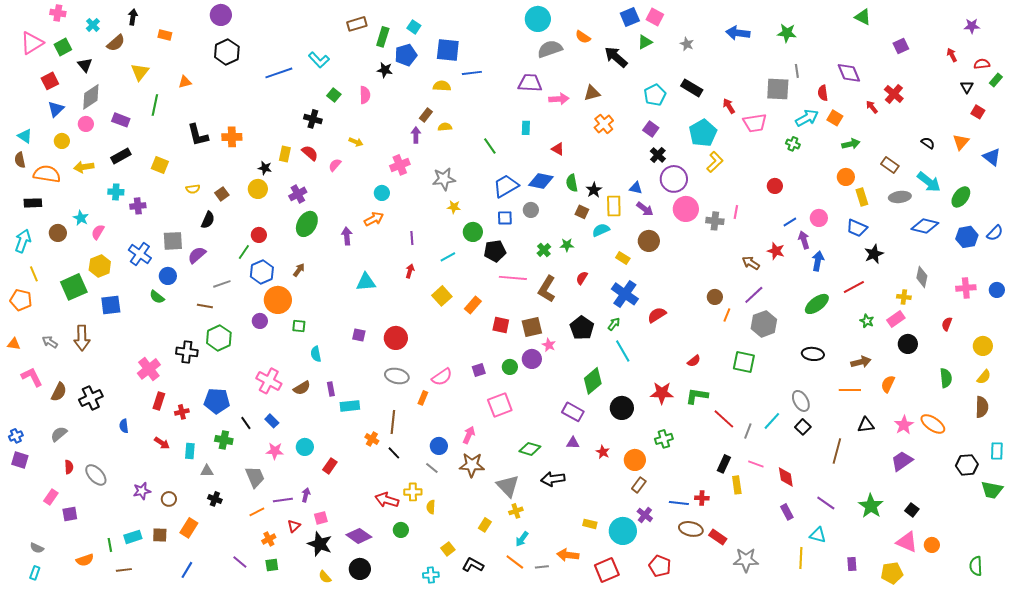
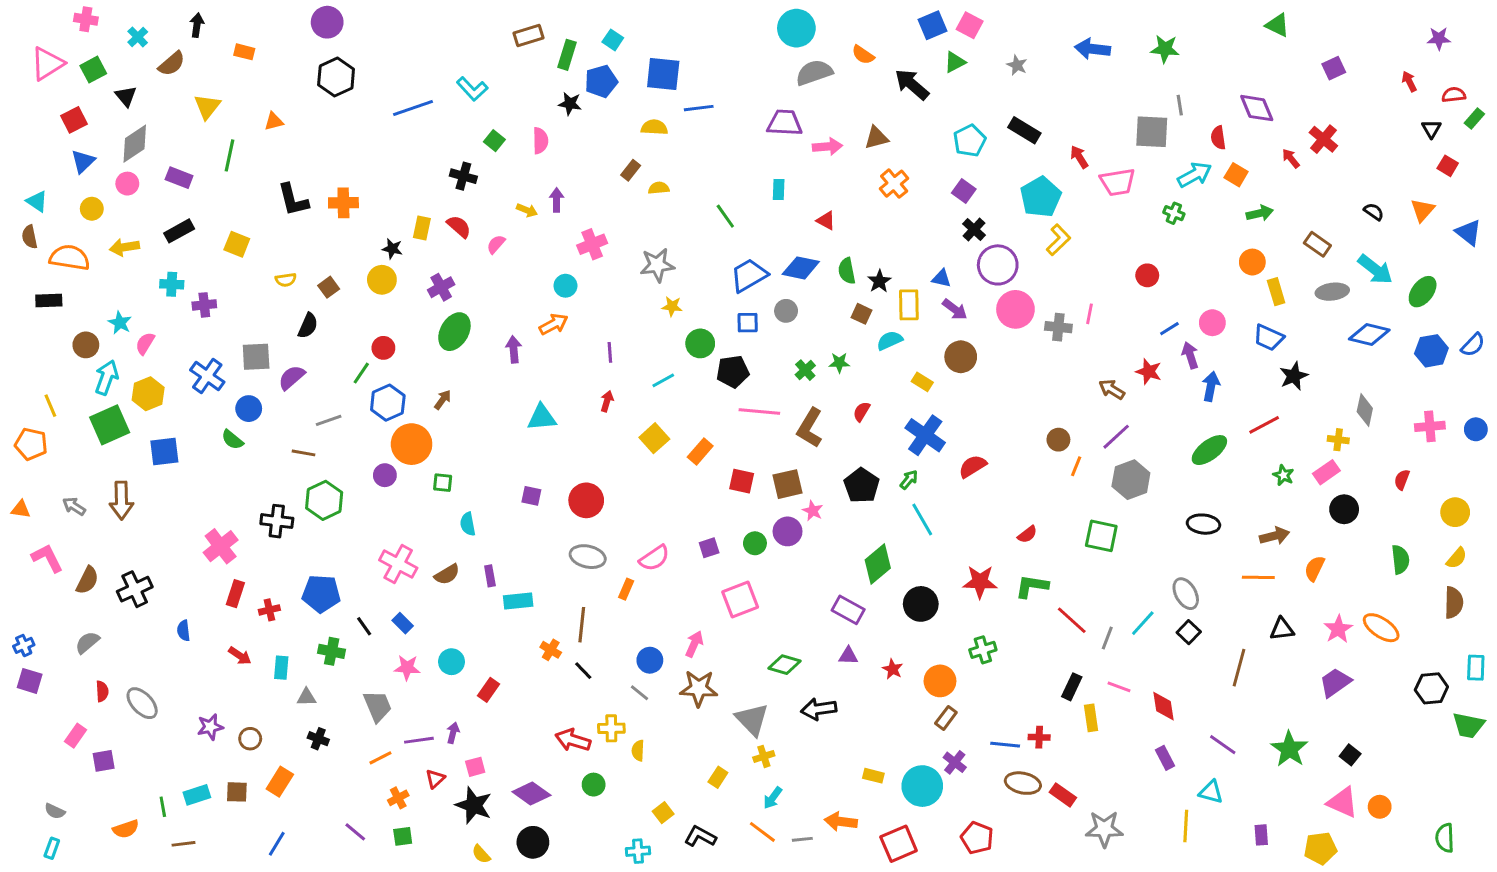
purple arrow: (416, 135) -> (557, 200), moved
cyan arrow: (23, 241) -> (107, 377), moved

